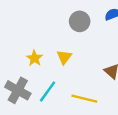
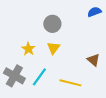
gray circle: (80, 21) -> (52, 24), moved

